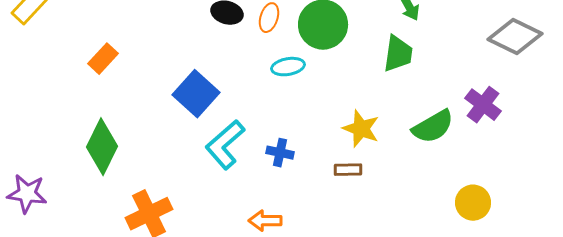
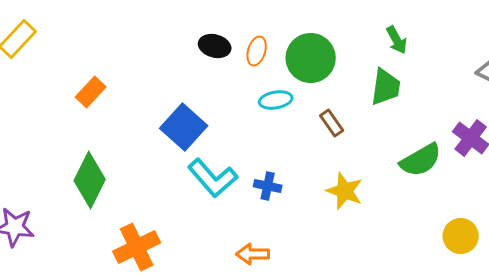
yellow star: (361, 129) -> (345, 191), moved
cyan L-shape: (225, 145) -> (213, 178), turned -90
brown rectangle: (348, 170) -> (332, 123), moved, turned 56

